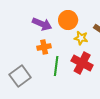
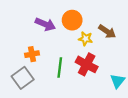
orange cross: (44, 47) -> (32, 54), moved

